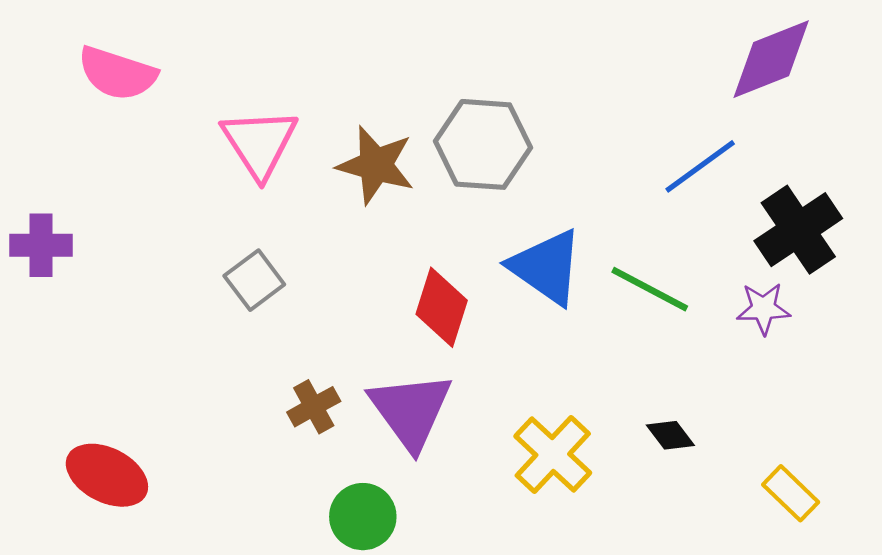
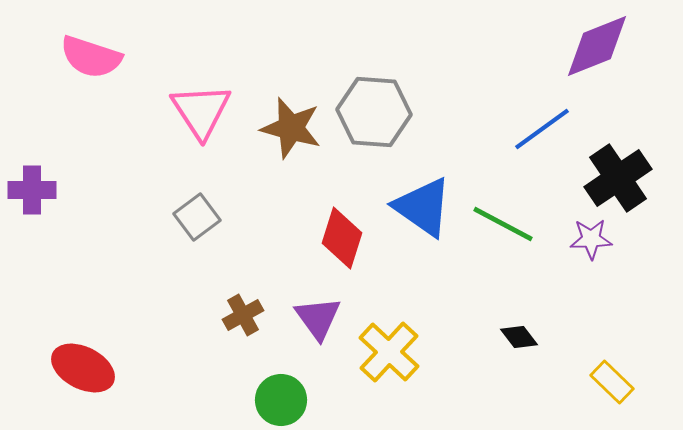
purple triangle: (411, 411) -> (318, 318), size x0.7
yellow cross: (553, 455) -> (389, 352), moved

